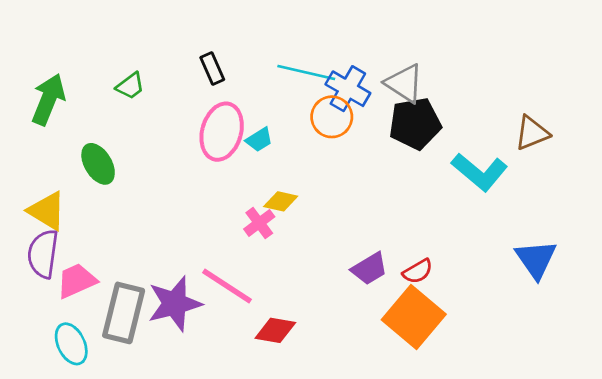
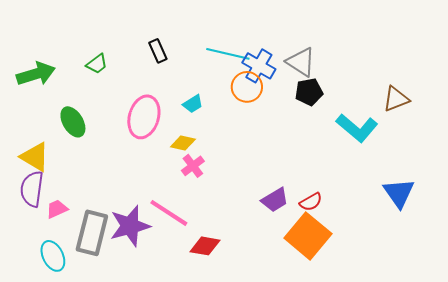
green arrow: (48, 99) -> (36, 74), turned 51
black pentagon: (415, 124) -> (309, 92), size x0.7
pink ellipse: (222, 132) -> (144, 117), moved
yellow diamond: (281, 201) -> (183, 143), moved
pink trapezoid: (77, 281) -> (57, 209), size x0.7

